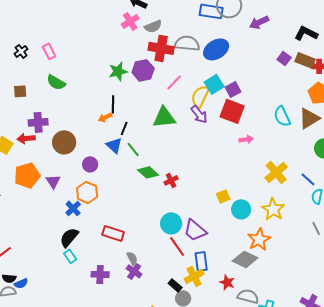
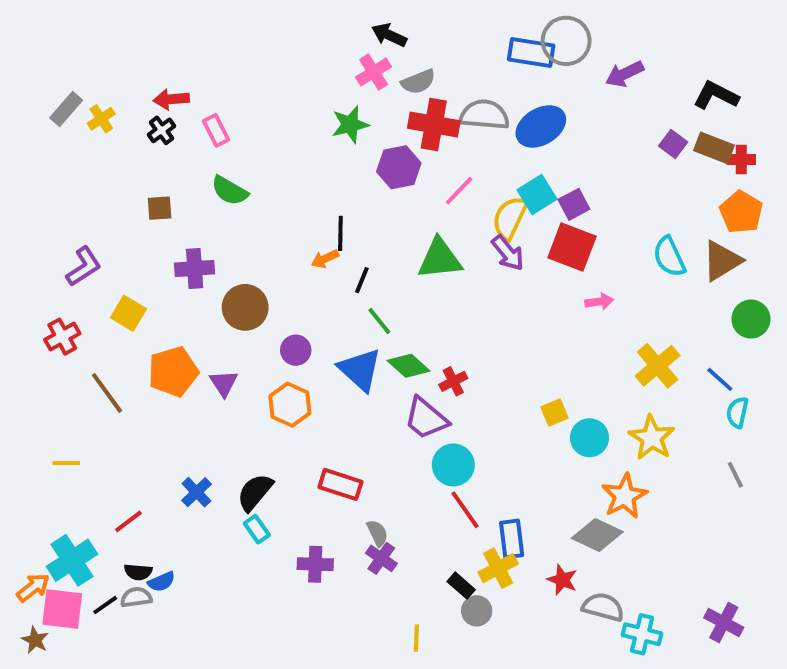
green star: (118, 71) -> (350, 125), moved
red arrow: (26, 138) -> (171, 99), moved
blue triangle: (114, 145) -> (360, 370), moved, size x1.4
blue cross: (73, 208) -> (196, 492), moved
purple trapezoid: (195, 230) -> (426, 418), moved

